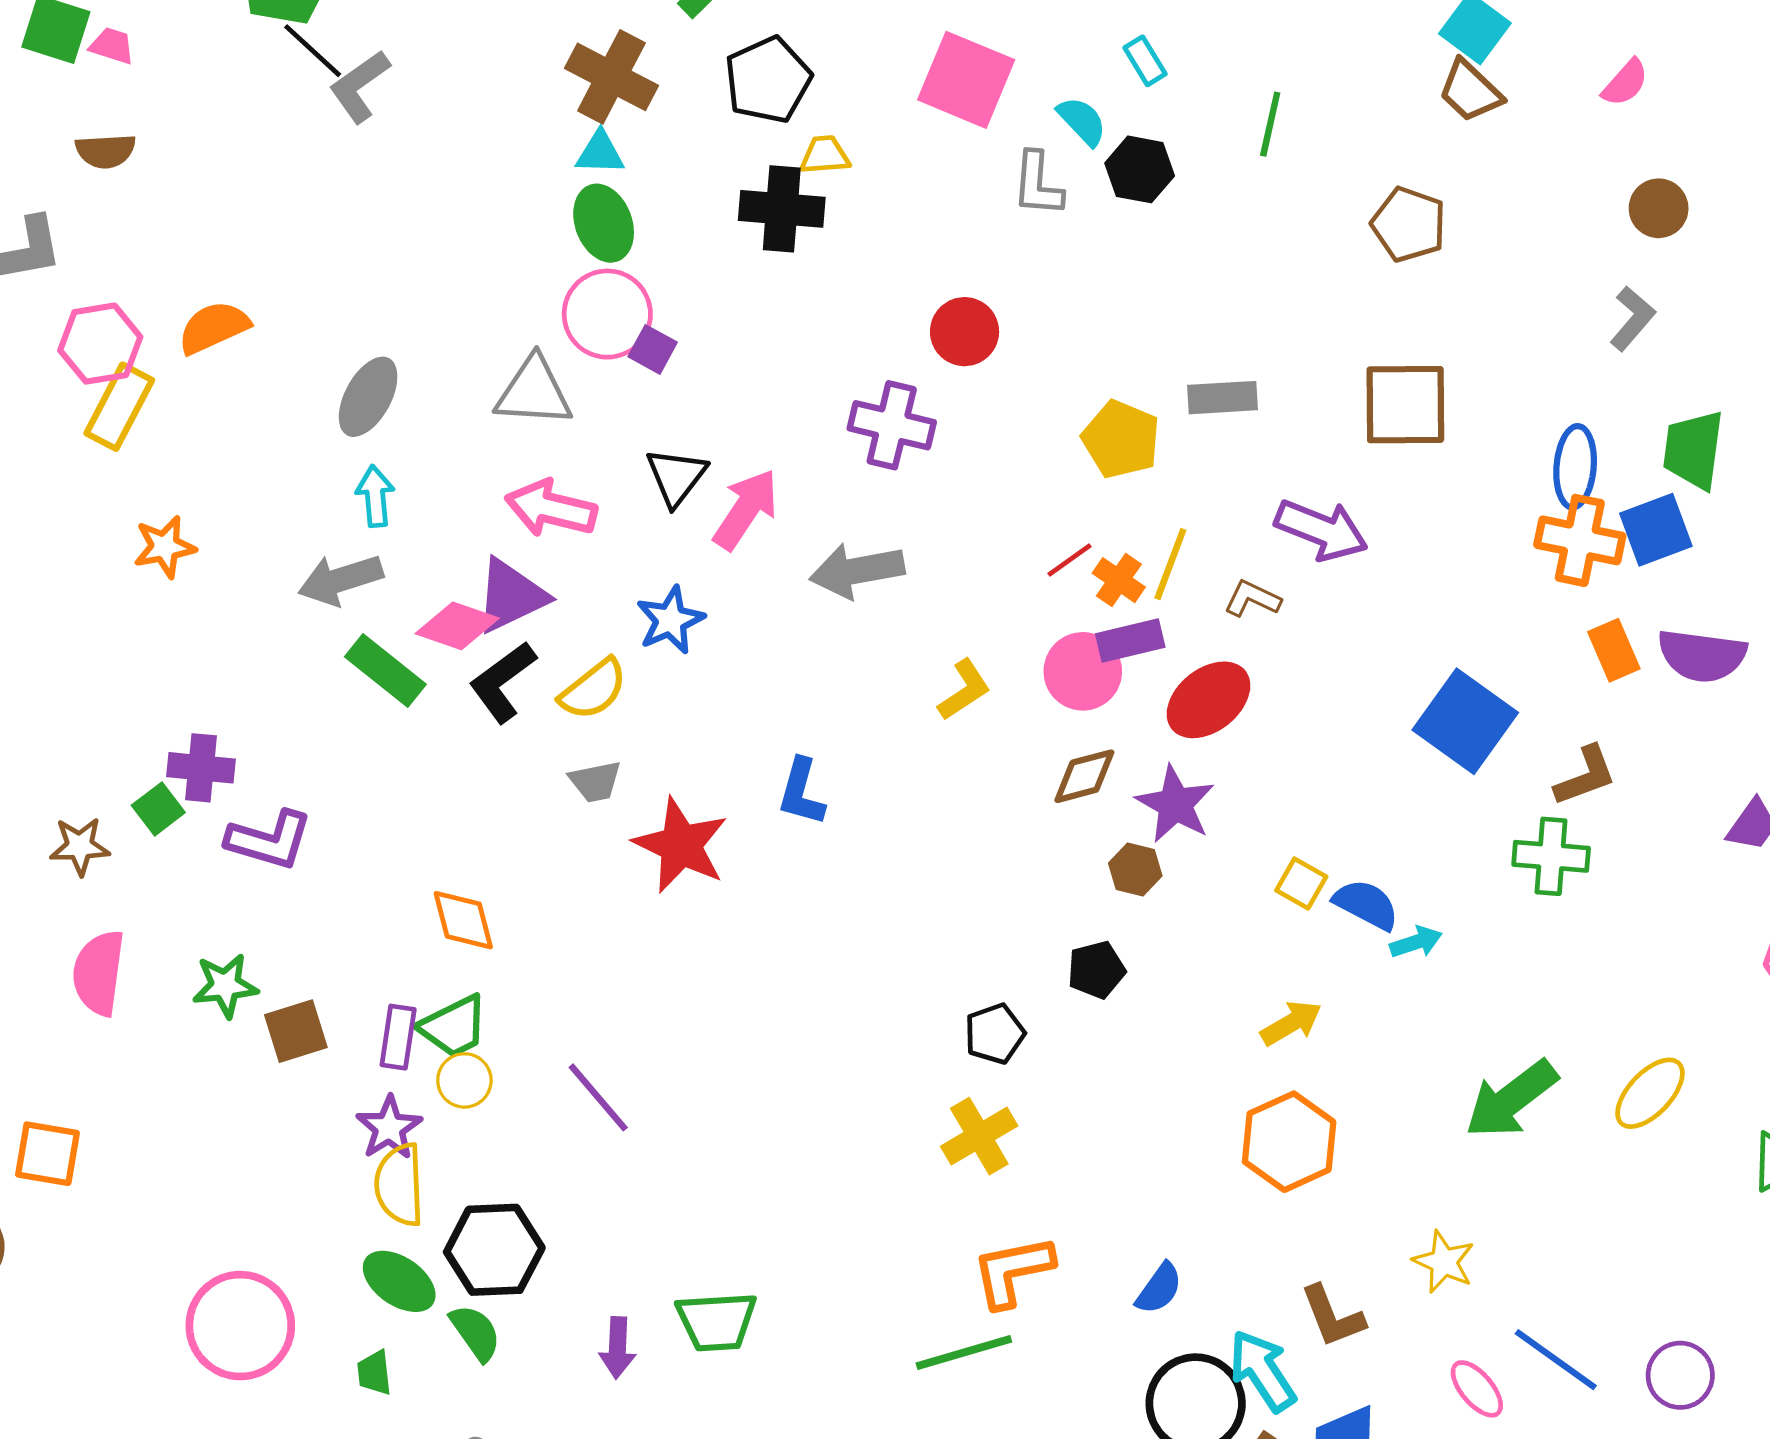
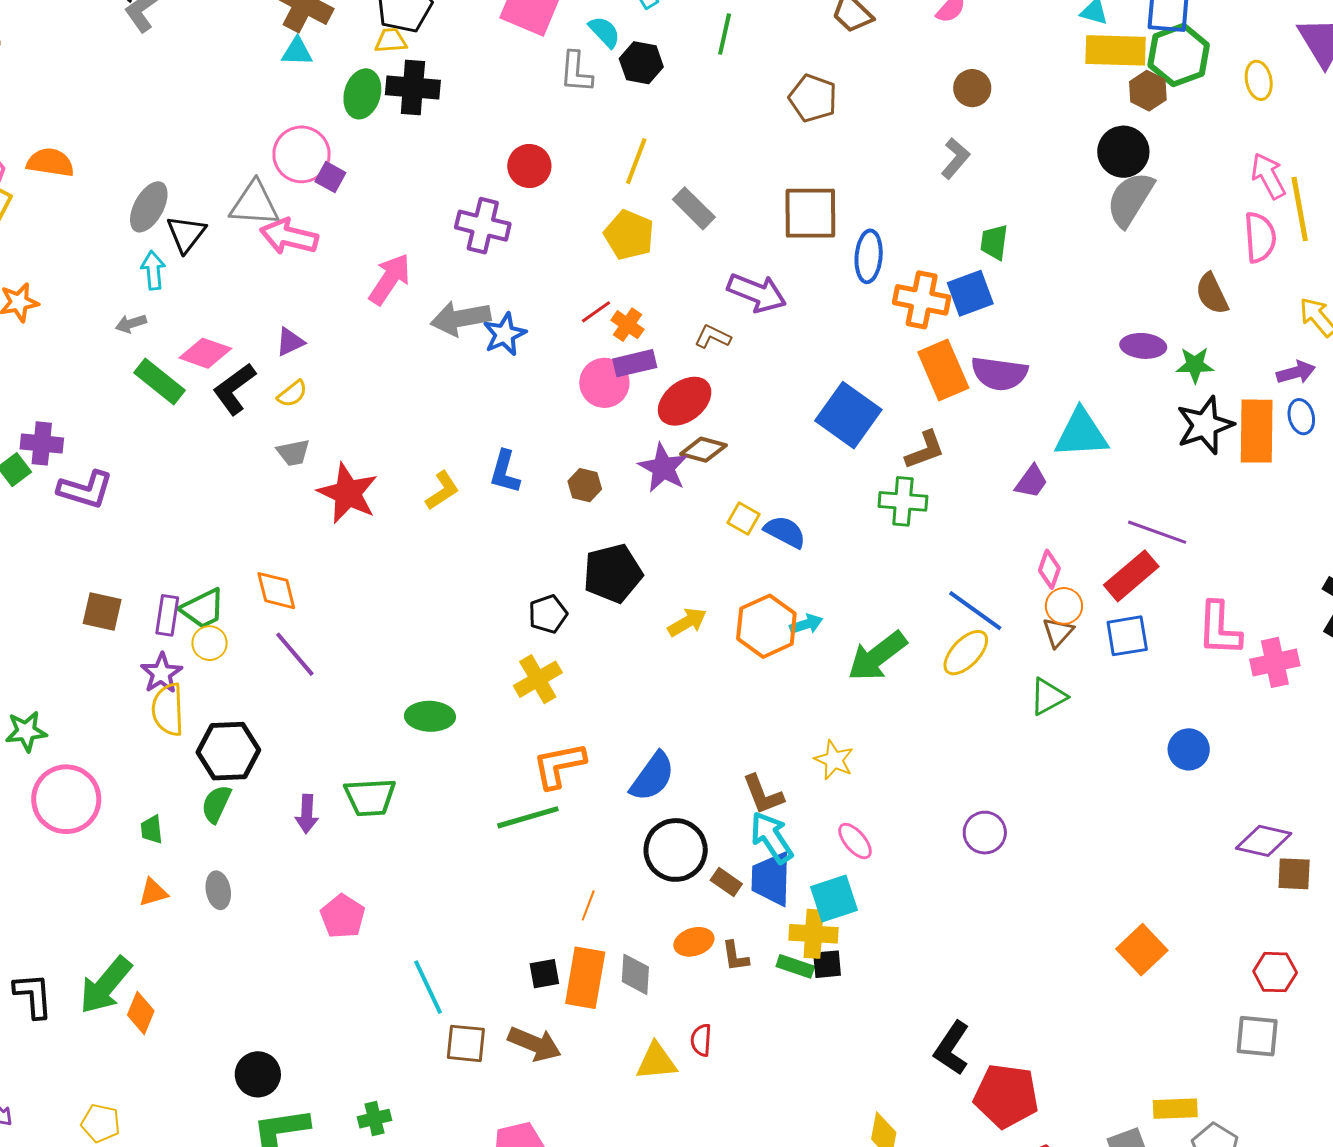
yellow trapezoid: (825, 155) -> (391, 41), moved
green ellipse: (604, 223) -> (362, 94), moved, turned 36
orange semicircle: (214, 327) -> (50, 163), turned 33
gray rectangle: (1222, 398) -> (694, 208), turned 48
green trapezoid: (1693, 450) -> (994, 242), size x0.7
blue ellipse: (1575, 467) -> (869, 256), moved
black triangle: (676, 477) -> (186, 234), moved
pink arrow: (551, 508) -> (289, 236), moved
yellow line: (1170, 564) -> (636, 161), moved
gray arrow: (340, 580) -> (131, 324), size x0.6
purple triangle: (511, 596) -> (290, 342), moved, size x0.6
blue star: (670, 620) -> (505, 334), moved
orange rectangle: (1614, 650) -> (943, 370), size x1.5
yellow semicircle: (593, 689) -> (292, 394), size x0.7
yellow L-shape: (964, 690) -> (442, 491), moved
brown diamond: (1084, 776) -> (703, 450), moved, turned 30
blue L-shape: (801, 792) -> (505, 472), moved
brown hexagon: (1135, 870) -> (585, 485), moved
orange diamond: (463, 920) -> (276, 591), moved
cyan arrow: (1416, 942) -> (806, 624), moved
black pentagon: (1096, 970) -> (613, 573), size x1.6
green star: (225, 986) -> (26, 731), moved
yellow arrow: (1291, 1023) -> (687, 622), moved
brown square: (296, 1031) -> (102, 611), turned 30
orange hexagon: (1289, 1142) -> (766, 626), moved
green ellipse: (399, 1281) -> (430, 716), moved, turned -33
blue semicircle: (1159, 1289) -> (652, 777), size x1.5
green semicircle: (475, 1333) -> (216, 804), turned -120
blue line: (1556, 1360) -> (975, 611), moved
cyan arrow: (1262, 1371) -> (772, 837), moved

